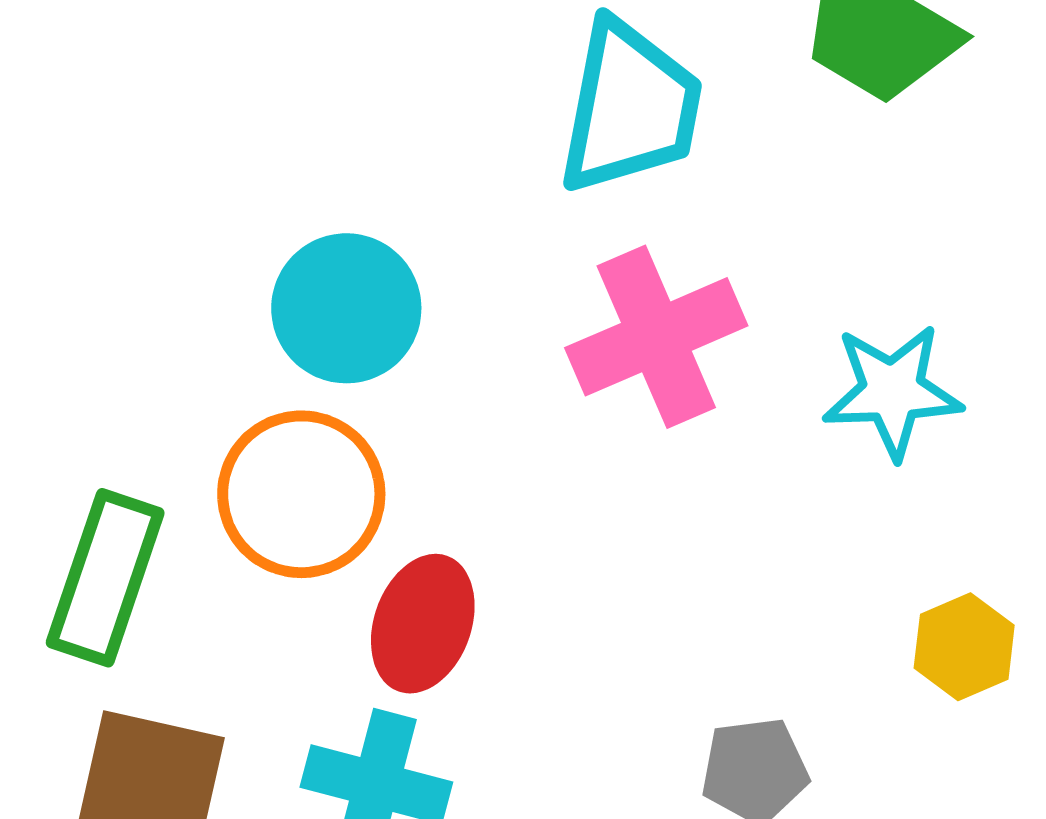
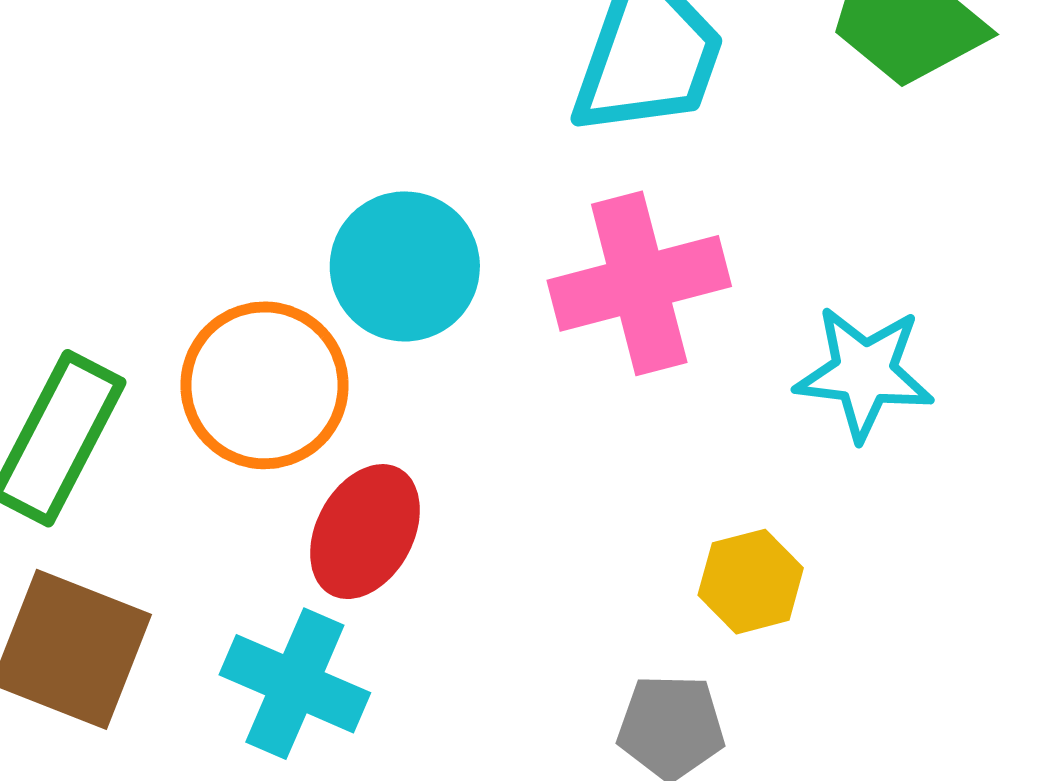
cyan circle: (346, 308) -> (405, 266), moved
yellow hexagon: (964, 647) -> (751, 582), moved

